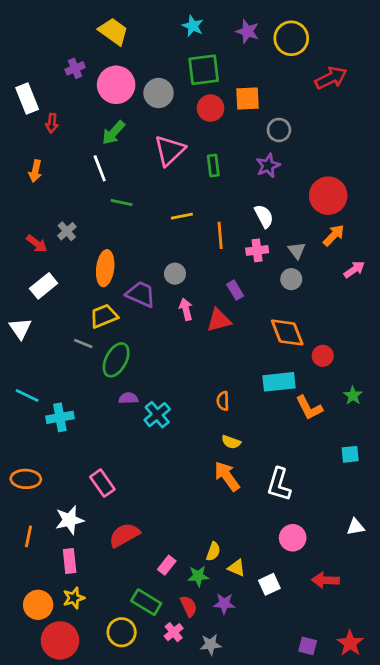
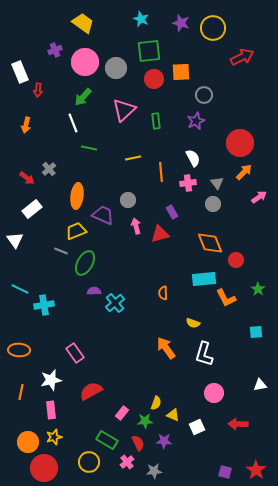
yellow semicircle: (231, 442) -> (193, 323), moved

